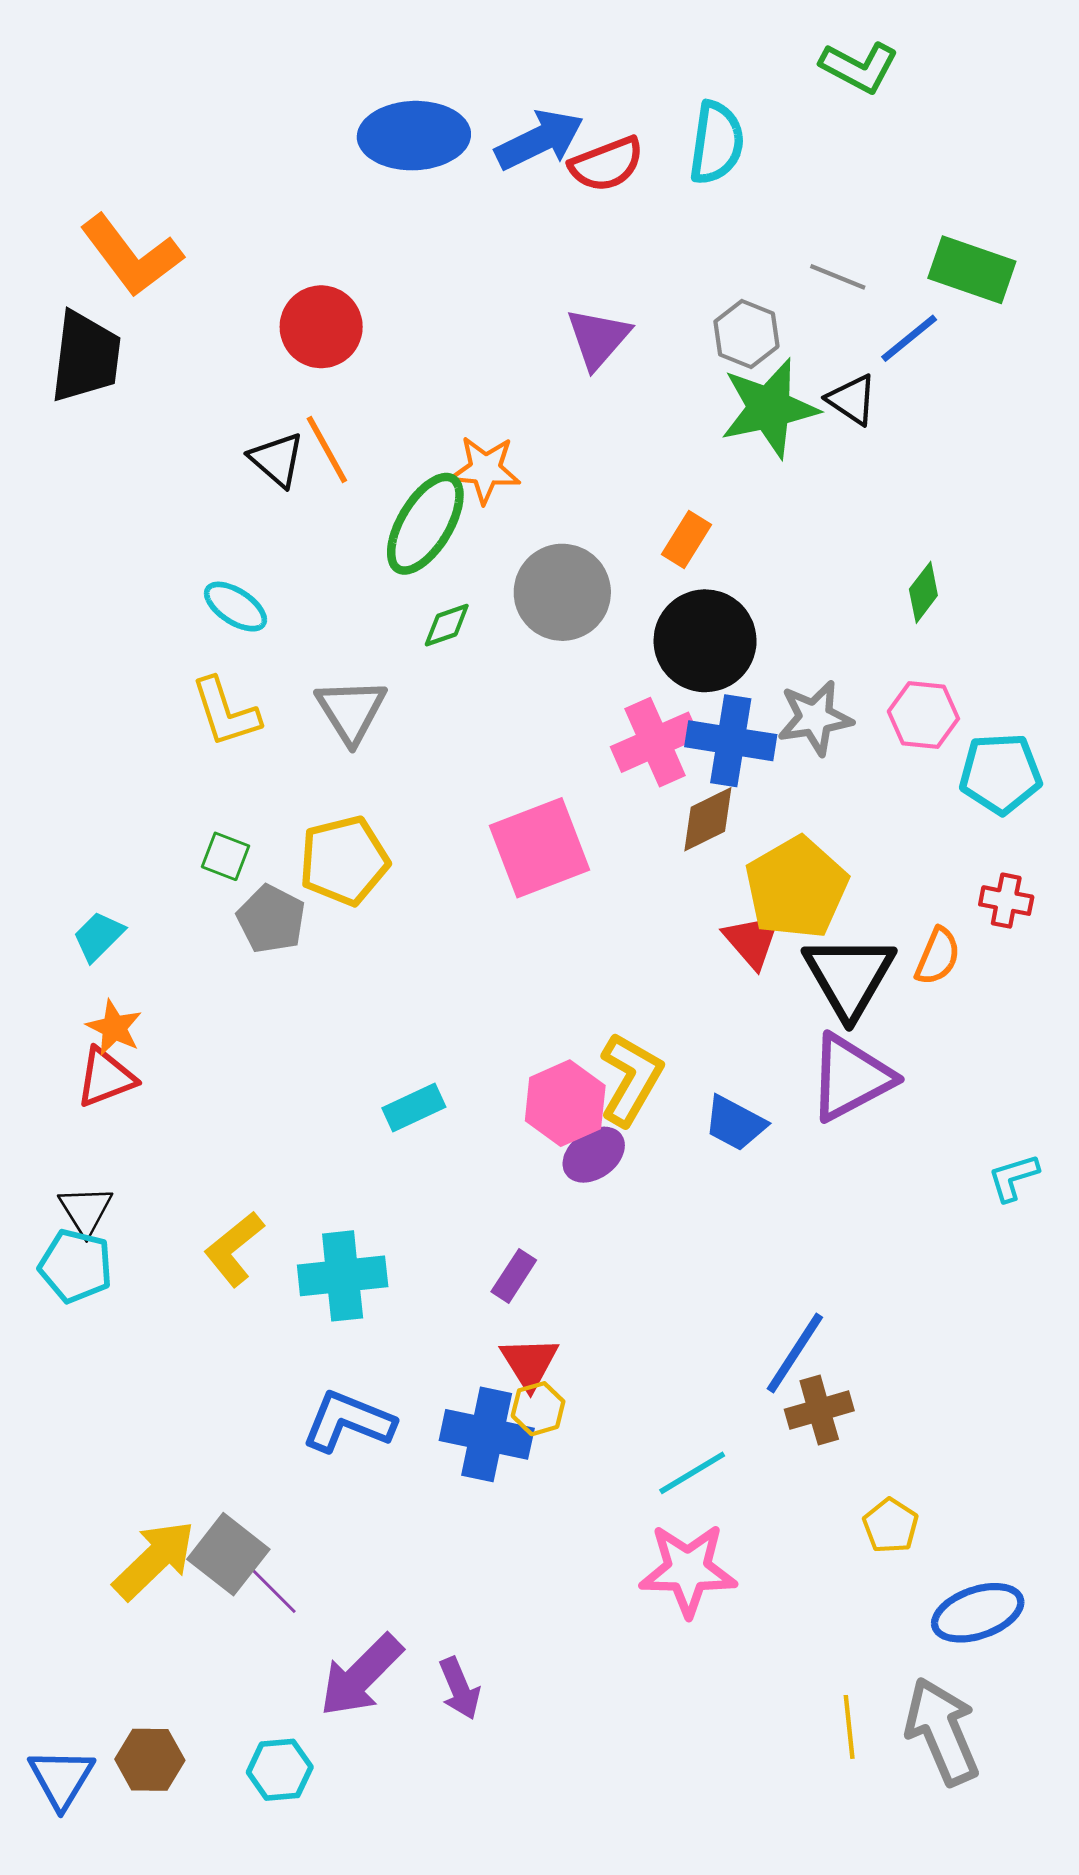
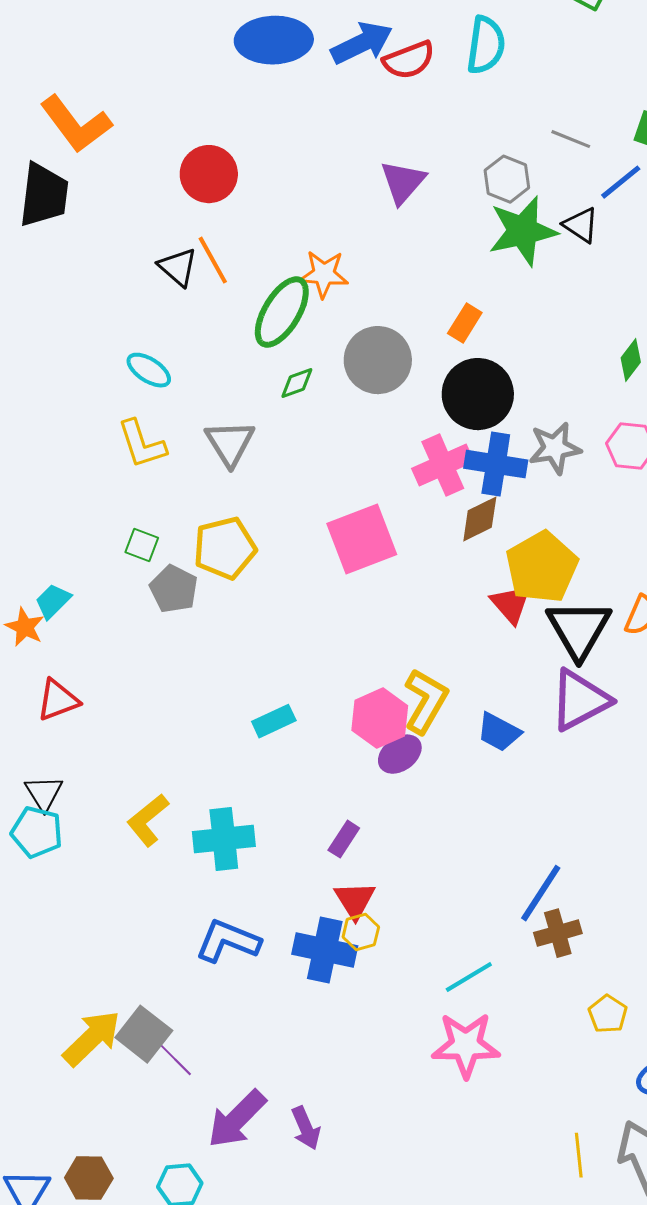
orange star: (114, 1028) -> (25, 627), moved

